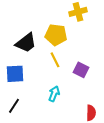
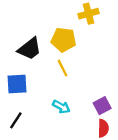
purple square: (81, 70) -> (102, 106), moved, turned 35
cyan arrow: (54, 94) -> (61, 107), turned 98

